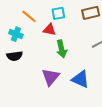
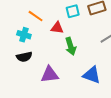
cyan square: (58, 13) -> (73, 11), moved
purple triangle: (51, 77) -> (50, 75), moved, turned 48

